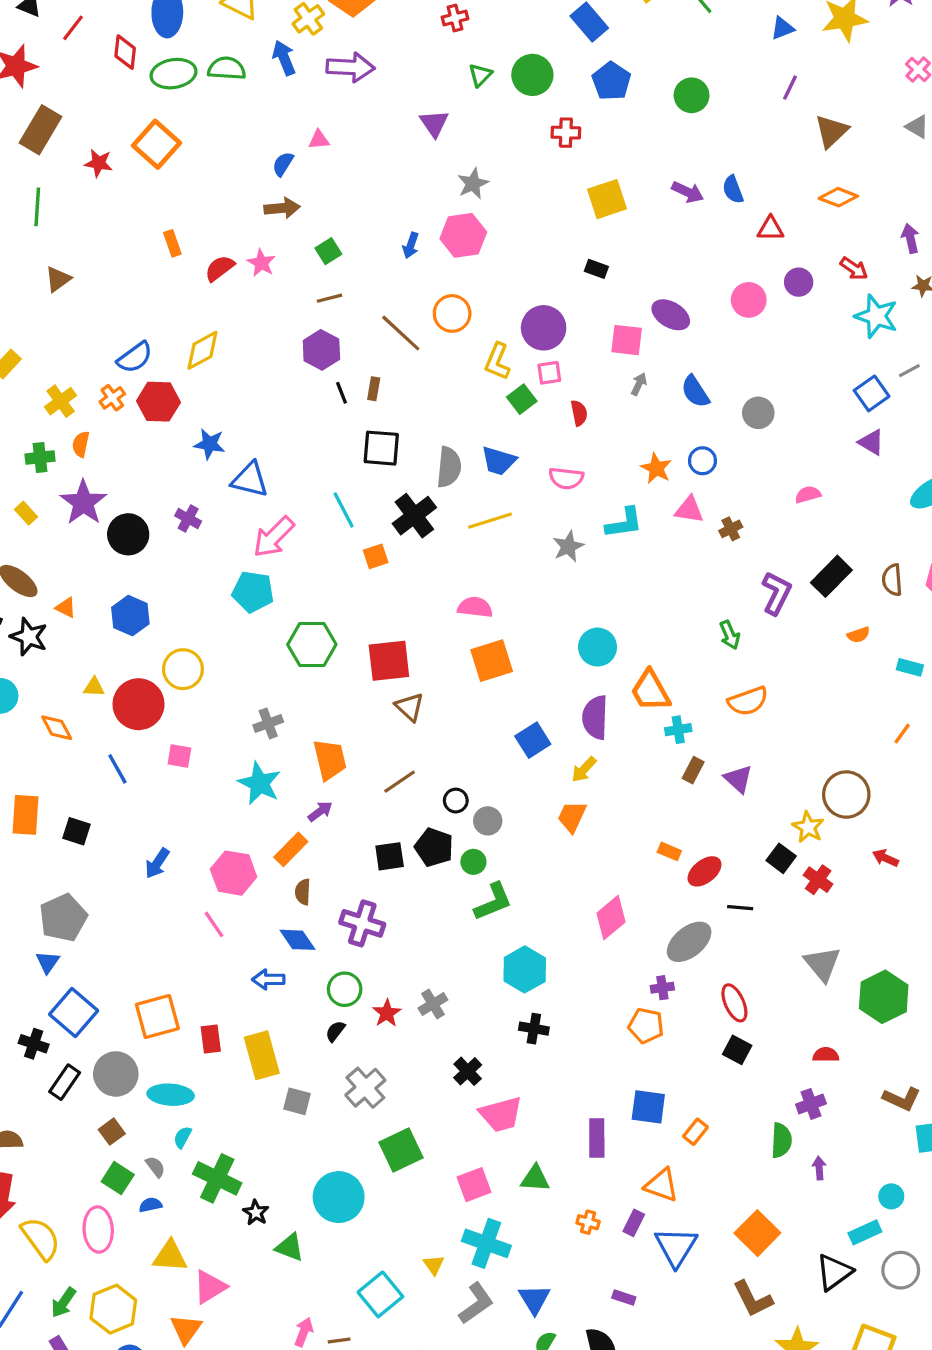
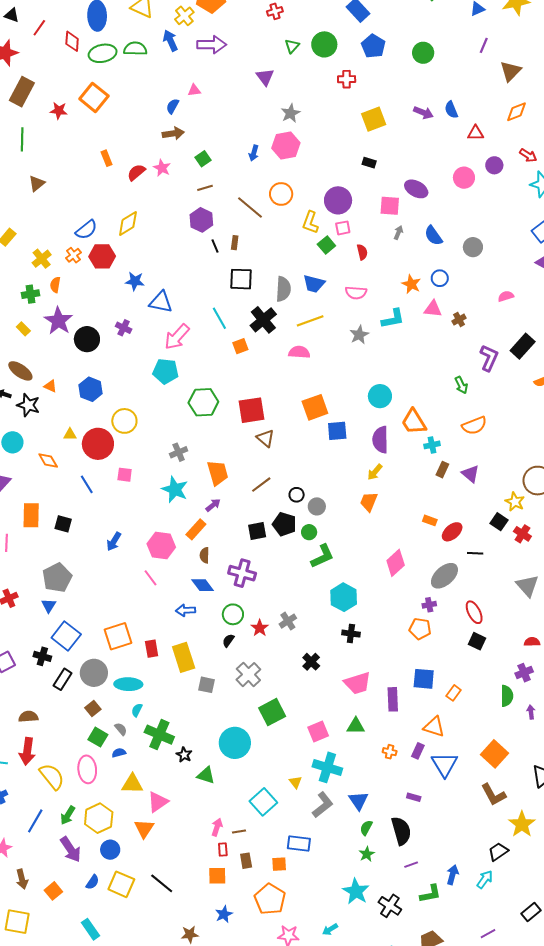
orange diamond: (838, 197) -> (517, 112), turned -40
pink semicircle: (475, 607) -> (299, 352), moved
blue square: (533, 740) -> (337, 431), moved, turned 30
pink trapezoid: (501, 1114) -> (357, 683), moved

